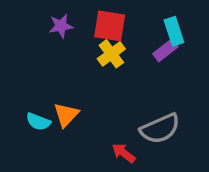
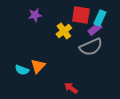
red square: (110, 26) -> (81, 15), moved
cyan rectangle: (174, 31) -> (100, 18), turned 42
gray semicircle: (160, 129) -> (91, 47), moved

